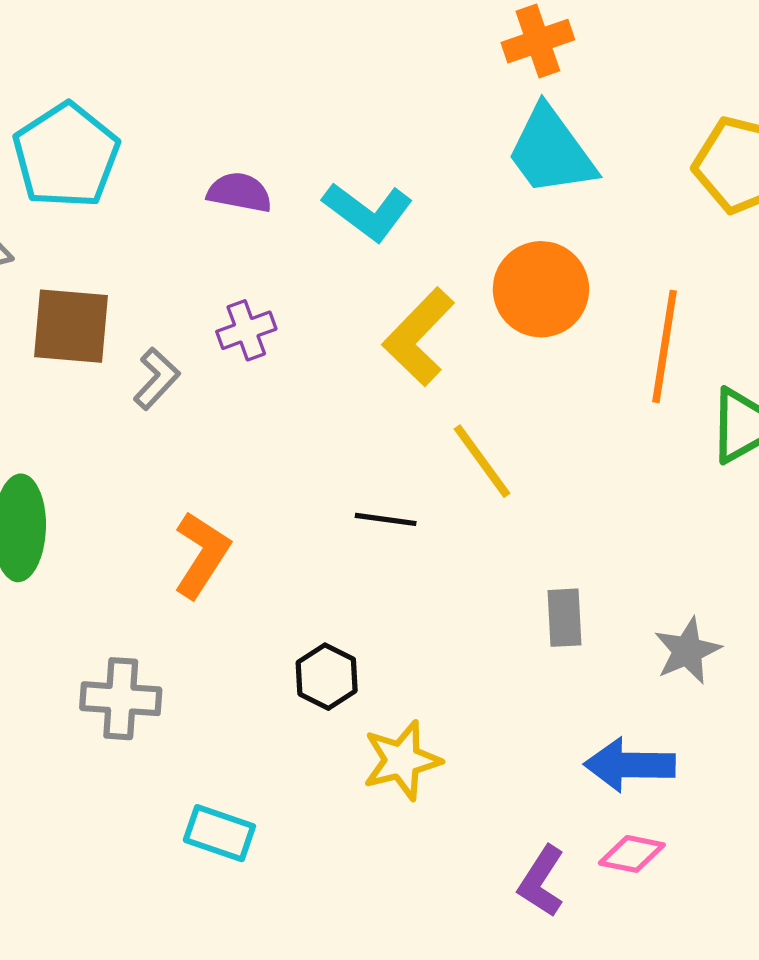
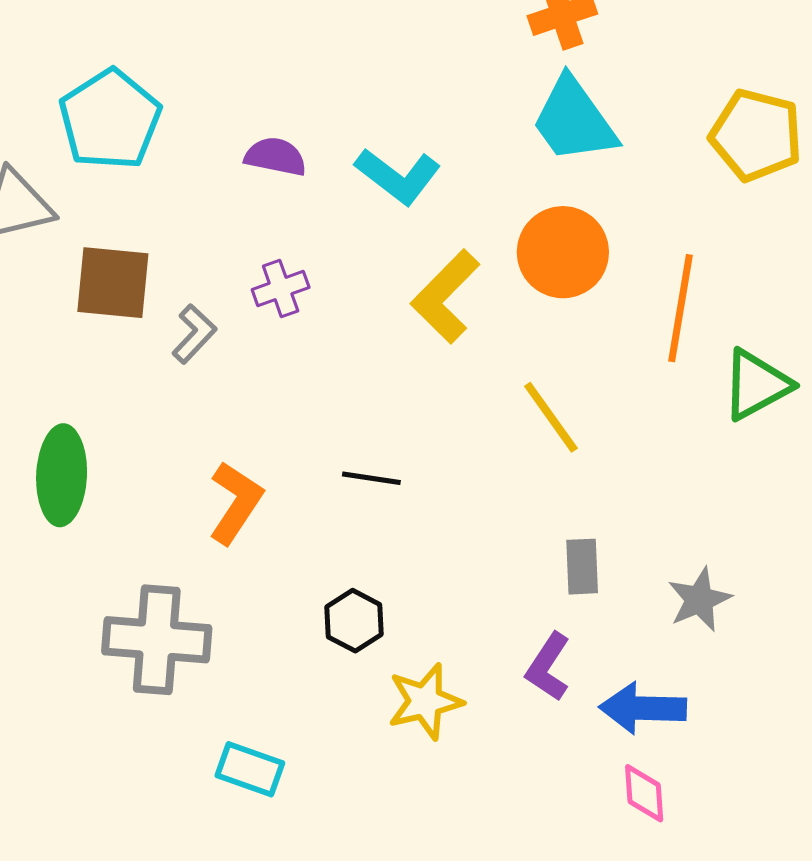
yellow line: (482, 461) -> (551, 417), moved
black line: (386, 519) -> (371, 478), moved
gray cross: (121, 699) -> (157, 640), size x1.4
pink diamond: (632, 854) -> (644, 793), turned 74
purple L-shape: (542, 881) -> (548, 667), moved

